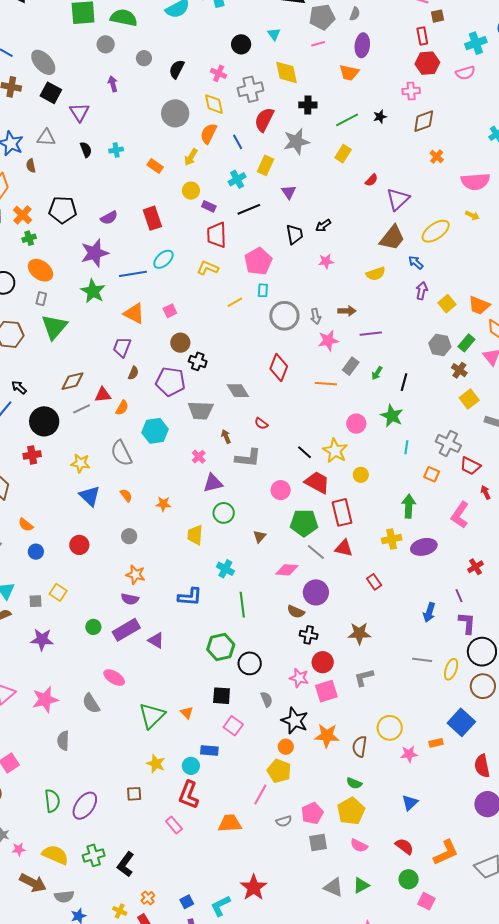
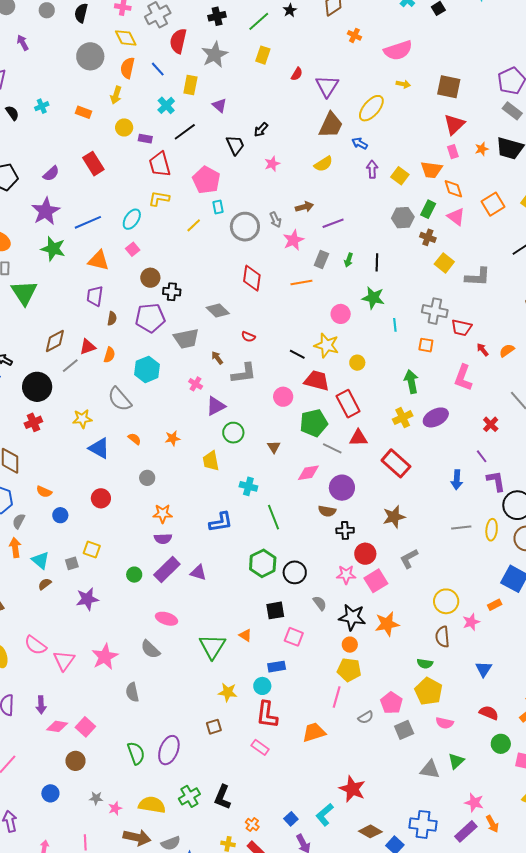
cyan ellipse: (163, 259) -> (132, 219), moved
red rectangle: (374, 582) -> (396, 463), size x1.8
brown semicircle: (360, 747) -> (442, 637), moved

